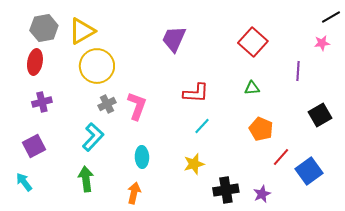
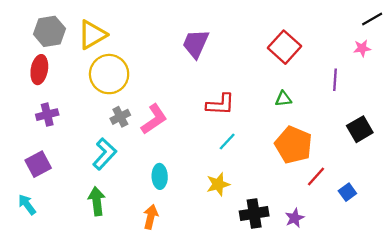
pink L-shape: (137, 106) -> (154, 119), turned 36
orange pentagon: (261, 129) -> (293, 145), size x1.4
blue square: (309, 171) -> (347, 192), size x0.6

